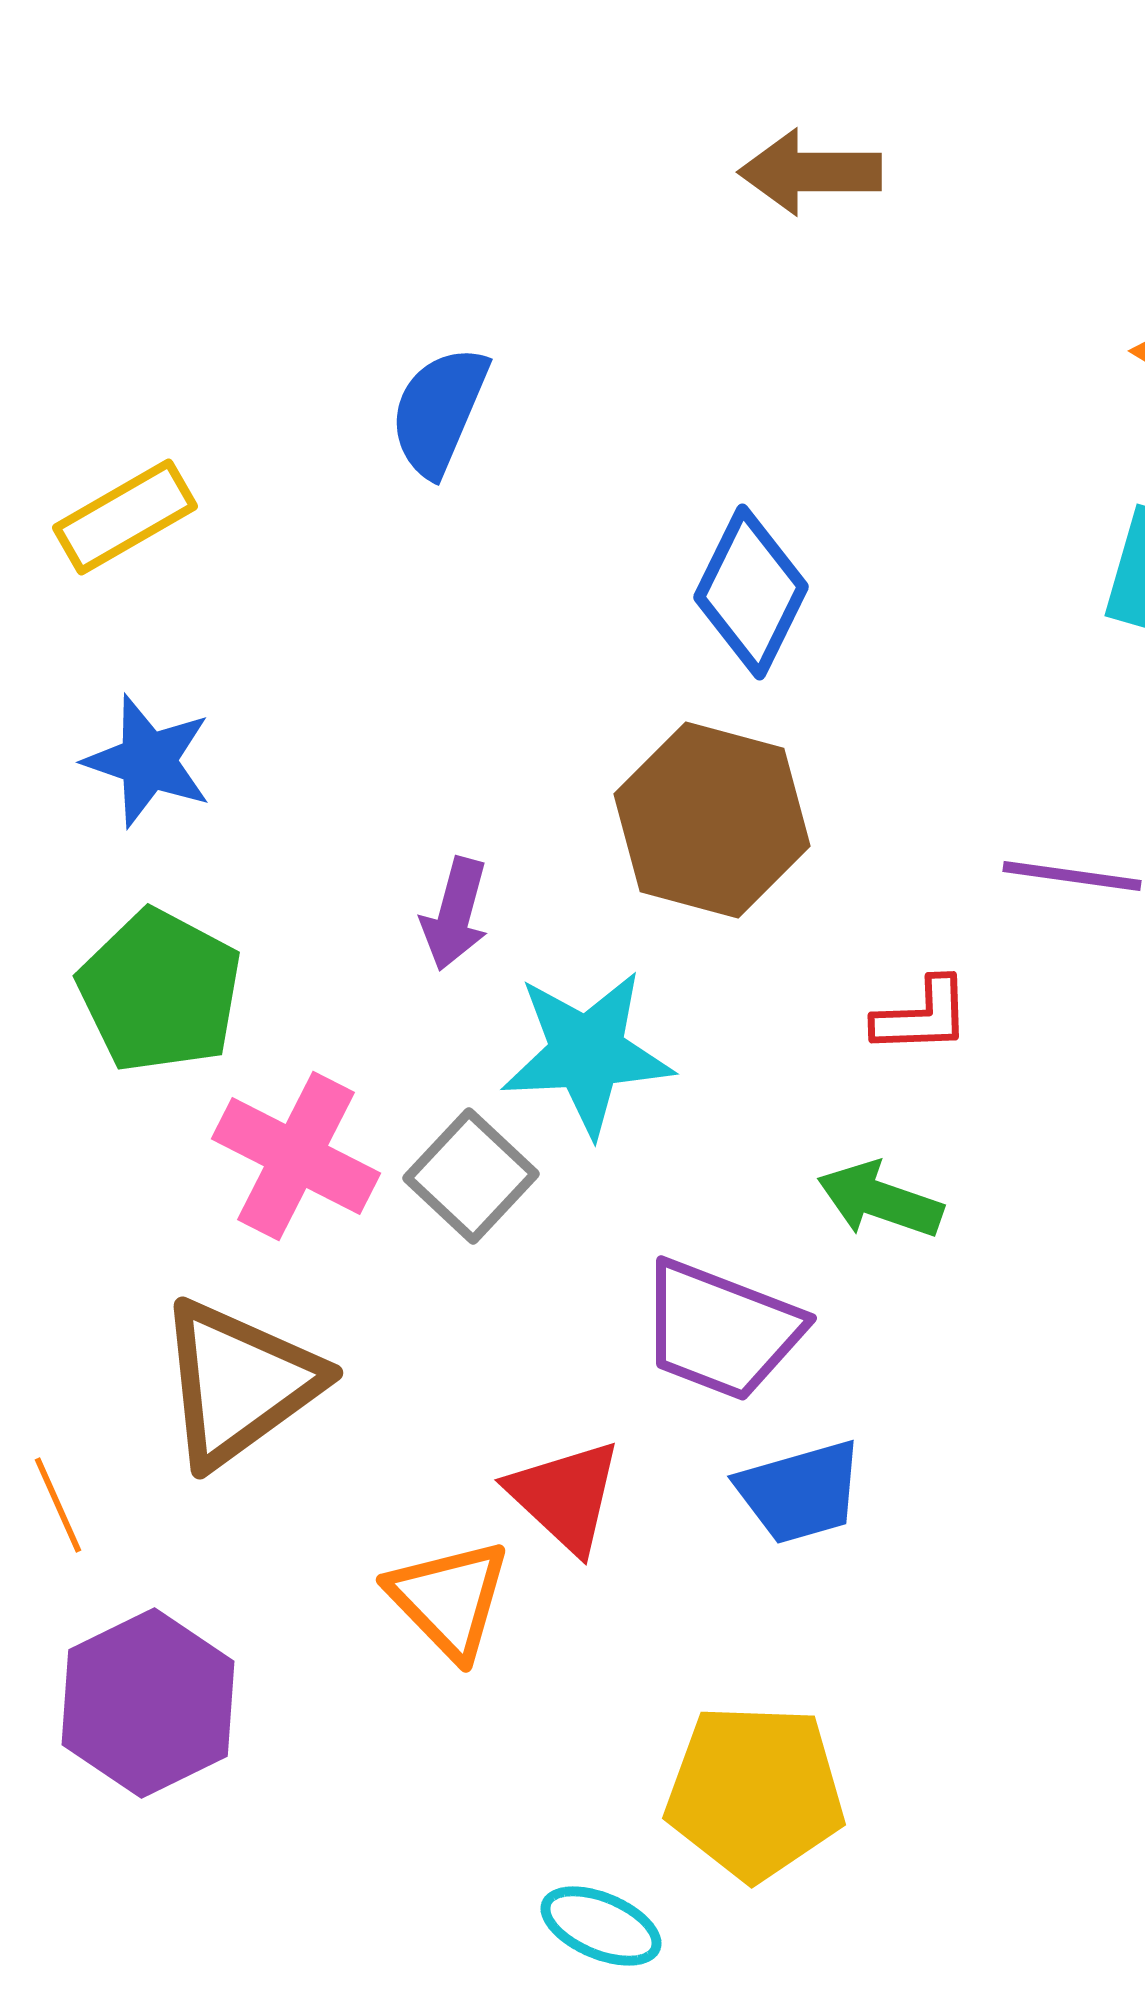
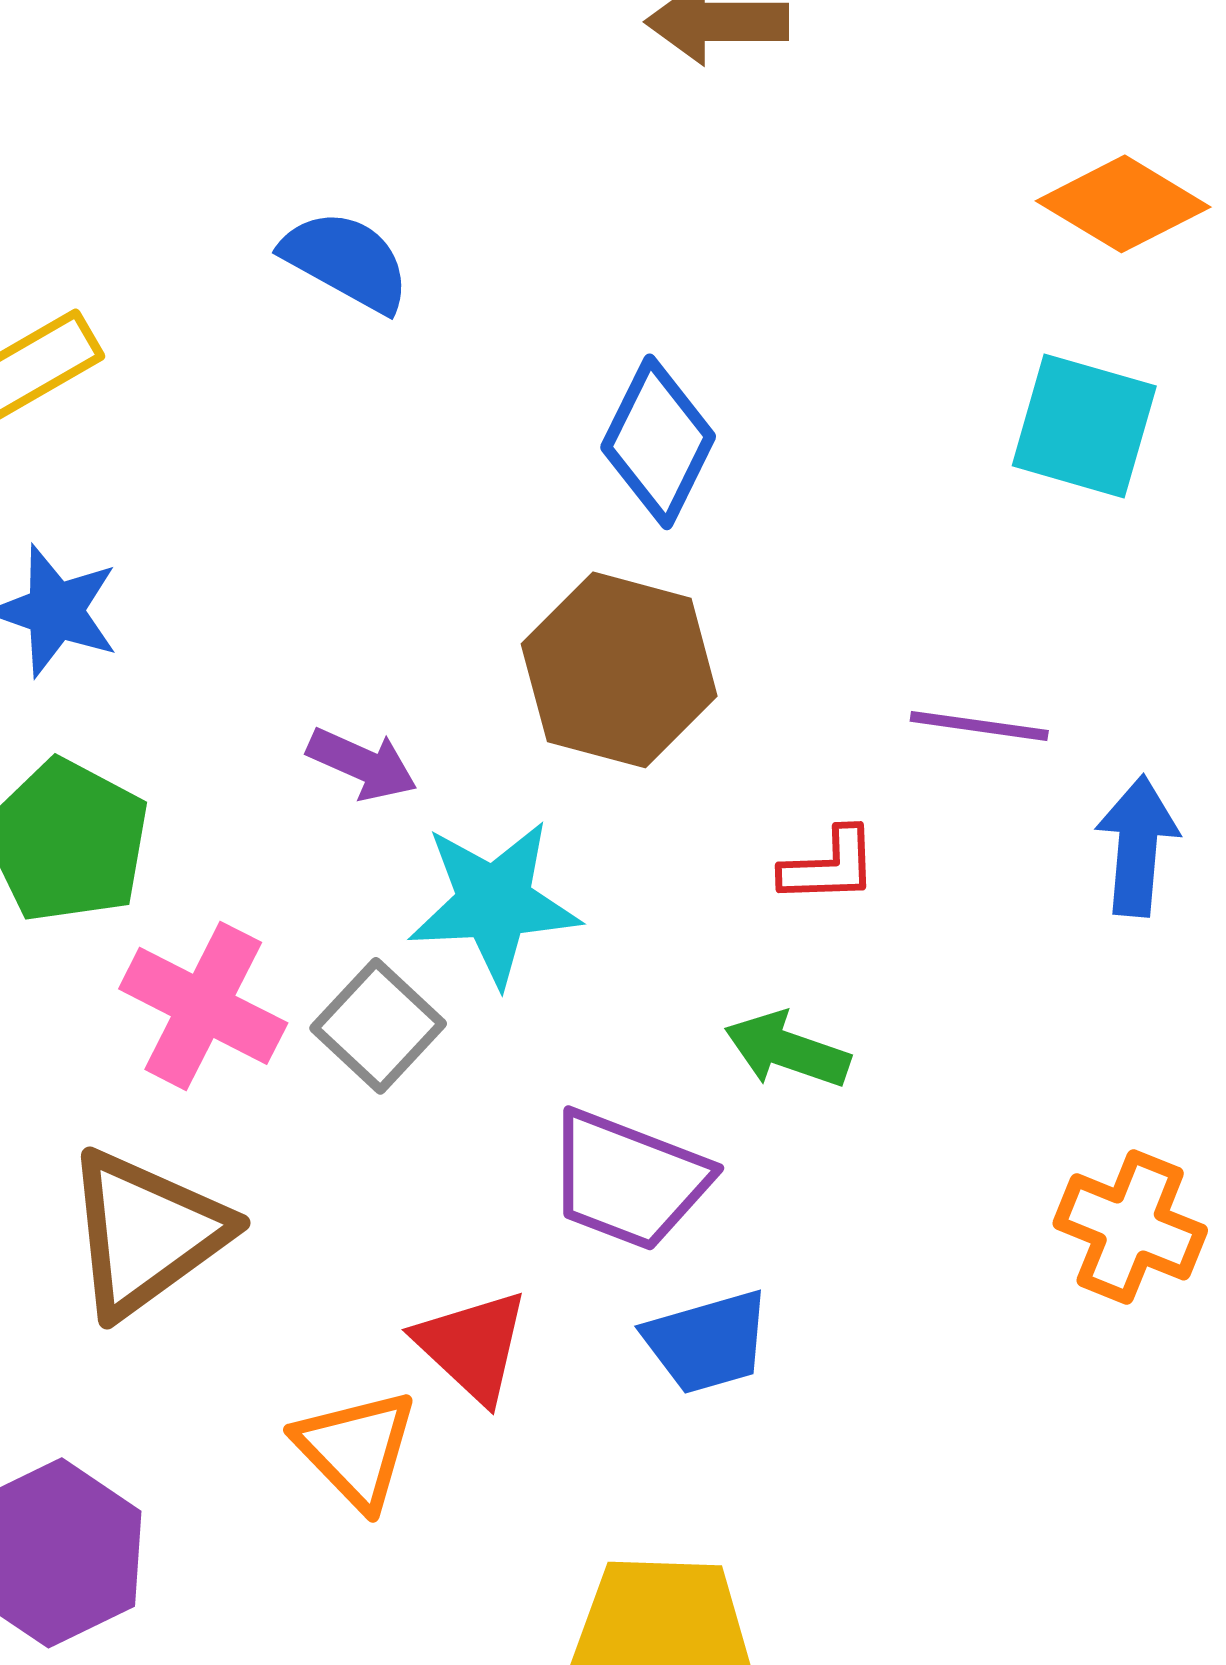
blue semicircle: (439, 411) -> (346, 261), turned 96
purple arrow: (455, 914) -> (362, 764), turned -81

